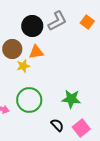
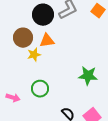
green star: (71, 99) -> (88, 76), moved
green circle: (29, 100) -> (40, 89), size x0.7

